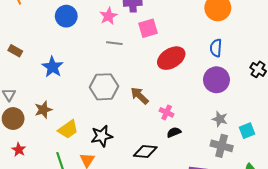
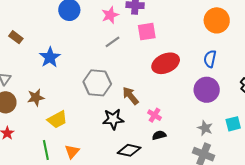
gray line: (114, 43) -> (112, 42), turned -49
cyan square: (247, 131) -> (233, 124), moved
black star: (102, 136) -> (113, 119), moved

